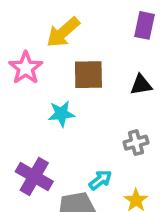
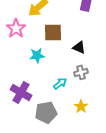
black triangle: (141, 85) -> (79, 47), moved, turned 32
cyan arrow: (100, 180) -> (60, 83), moved

